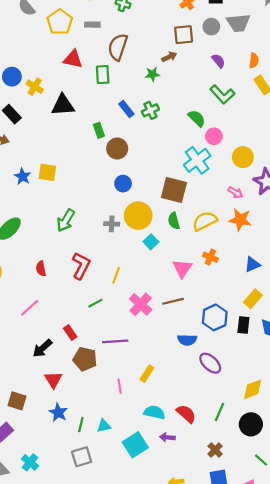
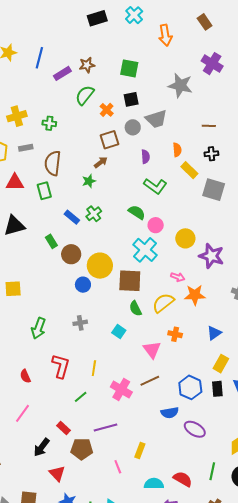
purple semicircle: (218, 61) -> (145, 157), turned 48
pink arrow: (235, 192) -> (178, 277), moved
yellow circle: (138, 216) -> (100, 266), moved

